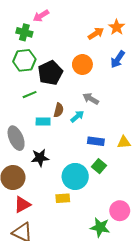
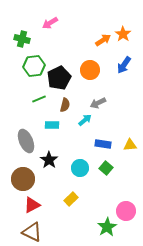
green cross: (24, 32) -> (22, 39), moved
gray arrow: (91, 99) -> (98, 103), turned -56
brown semicircle: (59, 110) -> (65, 105), moved
black star: (40, 158) -> (49, 160), turned -30
cyan circle: (75, 176) -> (80, 168), moved, size x0.7
yellow rectangle: (63, 198) -> (71, 199), turned -40
green star: (100, 227) -> (107, 227), turned 30

